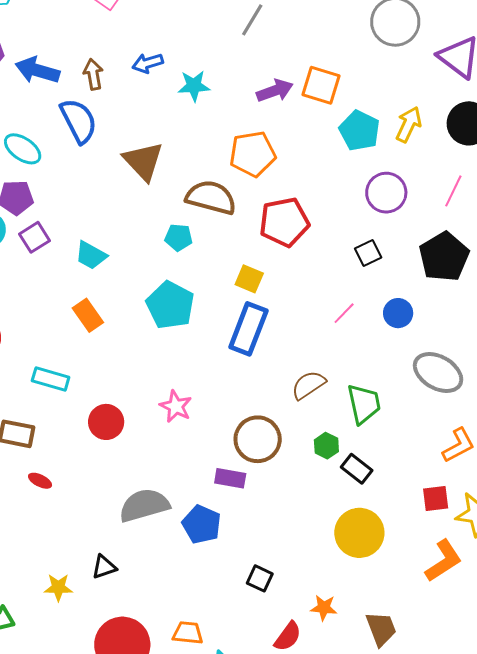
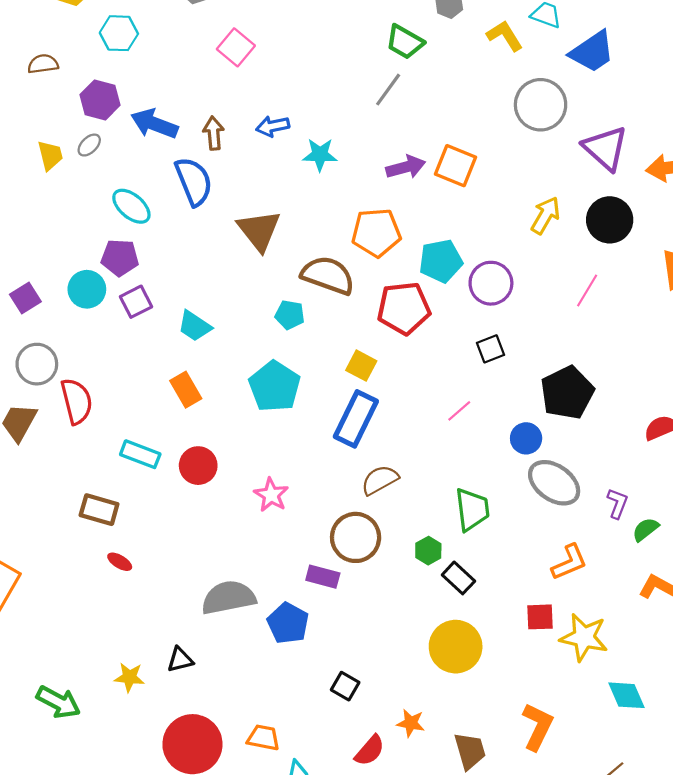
cyan pentagon: (359, 131) -> (441, 261), moved, turned 30
purple circle: (386, 193) -> (491, 283), moved
black pentagon: (444, 257) -> (567, 393), moved
blue circle: (398, 313) -> (526, 438), moved
brown semicircle: (309, 385) -> (380, 480), moved
red circle: (106, 422) -> (198, 466), moved
orange L-shape: (443, 561) -> (538, 727), moved, turned -36

